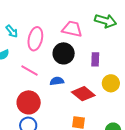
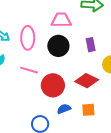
blue semicircle: (57, 81) -> (64, 109), moved
red circle: (29, 102) -> (53, 85), moved

